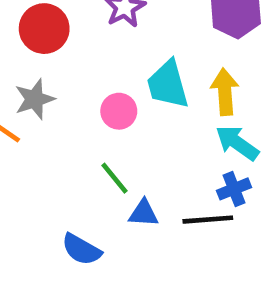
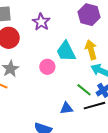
green line: (115, 178) -> (84, 90), moved

